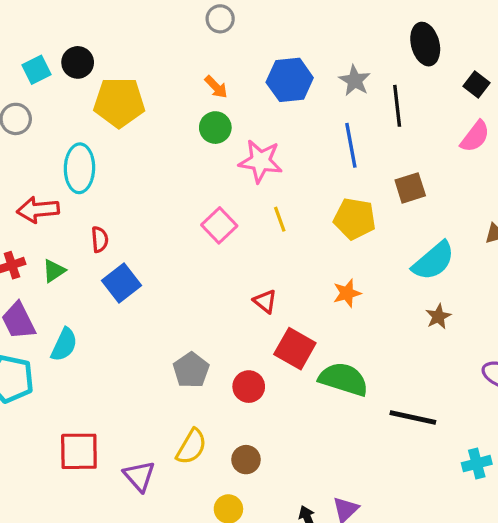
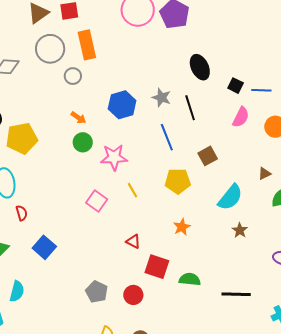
red semicircle: (100, 239) -> (22, 213), moved
green semicircle: (344, 379) -> (190, 279), size x0.7

